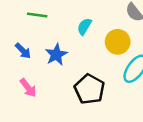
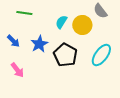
yellow circle: (118, 42) -> (82, 25), moved
black pentagon: (90, 89) -> (65, 55), moved

